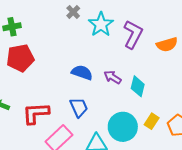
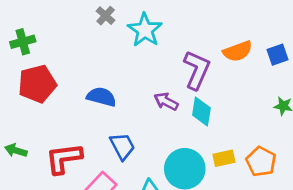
purple L-shape: (133, 34) -> (197, 70), moved
blue semicircle: (82, 73) -> (101, 97), moved
yellow rectangle: (152, 121) -> (224, 158), turned 49

